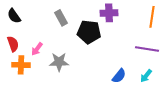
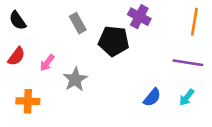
purple cross: (109, 13) -> (139, 17), turned 30
red semicircle: (13, 44) -> (16, 56), turned 56
gray star: (59, 62) -> (75, 79), turned -30
orange cross: (21, 65) -> (28, 101), moved

